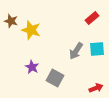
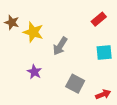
gray arrow: (76, 51) -> (60, 46), moved
gray square: (55, 78) -> (75, 84), moved

